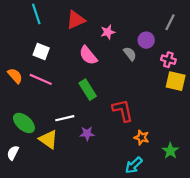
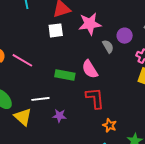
pink star: (108, 32) -> (90, 24), size x1.6
white square: (41, 51) -> (56, 30), moved, turned -35
pink semicircle: (88, 55) -> (90, 69), moved
green rectangle: (88, 90) -> (65, 75), turned -54

